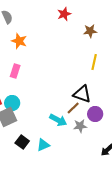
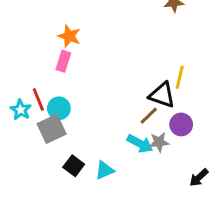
orange star: (19, 41) -> (69, 36), moved
yellow line: (94, 62) -> (180, 77), moved
cyan arrow: (58, 120) -> (140, 144), moved

